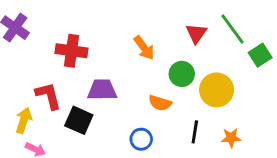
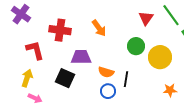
orange arrow: (144, 48) -> (99, 28), moved
red L-shape: (48, 96) -> (35, 50), moved
orange semicircle: (160, 103) -> (106, 72), moved
black line: (195, 132) -> (126, 79), moved

